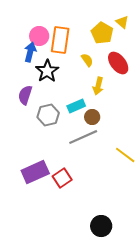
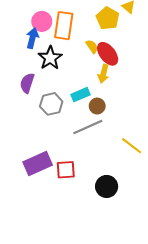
red ellipse: (118, 63) -> (108, 54), moved
red square: (62, 178) -> (66, 170), turned 30
black circle: (101, 226) -> (107, 186), moved

